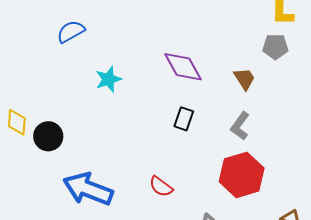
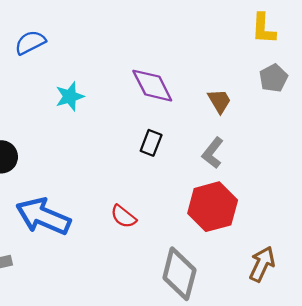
gray pentagon: (275, 47) -> (273, 78), moved, turned -30

